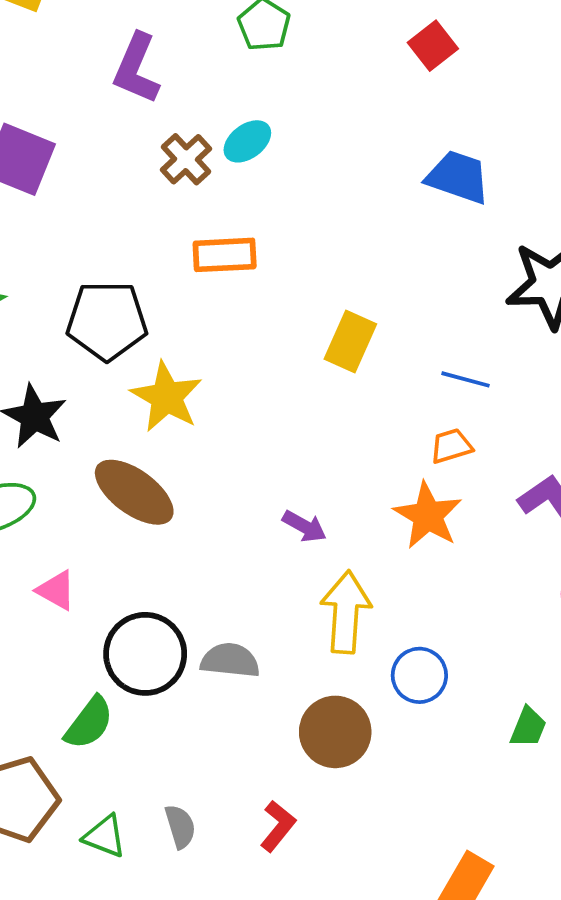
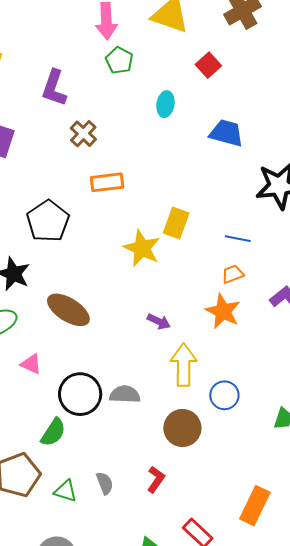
cyan ellipse: (247, 141) -> (165, 104), moved, turned -40
black pentagon: (107, 321) -> (48, 221), turned -30
yellow star: (166, 397) -> (142, 248), moved

